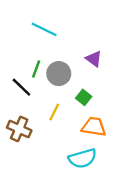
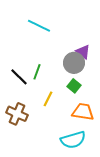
green line: (36, 69) -> (37, 72), moved
gray circle: (59, 74) -> (74, 63), moved

